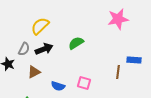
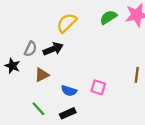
yellow semicircle: (40, 26) -> (67, 23), moved
green semicircle: (76, 43) -> (108, 17), moved

